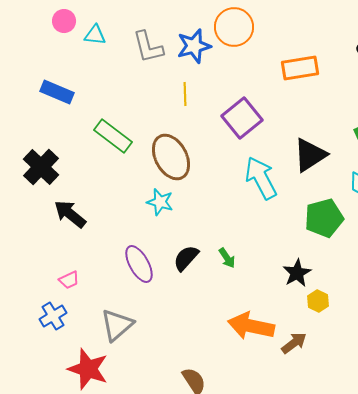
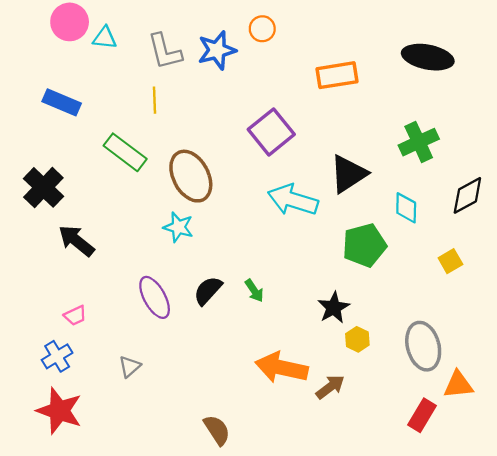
pink circle: (64, 21) -> (70, 22), size x1.4
orange circle: (234, 27) -> (262, 29), size x0.6
yellow line: (185, 94) -> (155, 100), moved
cyan arrow: (261, 178) -> (293, 200), turned -45
gray triangle: (117, 325) -> (130, 367), size x0.6
red star: (88, 369) -> (59, 411), moved

